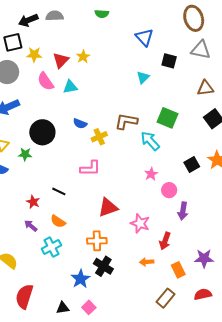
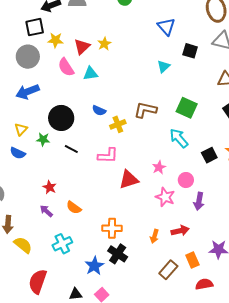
cyan arrow: (150, 141) -> (179, 138), moved
pink star: (151, 174) -> (159, 167), moved
black line: (59, 191) -> (71, 149), moved
red triangle: (108, 207) -> (129, 180), moved
pink star: (140, 223) -> (165, 197), moved
red arrow: (165, 241) -> (180, 231), turned -126
cyan cross: (51, 247) -> (62, 244), moved
orange arrow: (147, 262) -> (154, 236), moved, turned -72
red semicircle: (203, 294) -> (204, 284), moved
brown rectangle: (166, 298) -> (168, 270), moved

